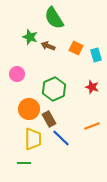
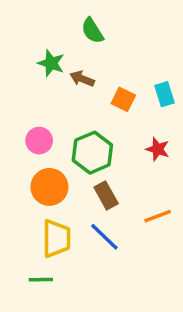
green semicircle: (54, 18) -> (92, 31), size x0.7
orange square: (76, 48) -> (123, 99), moved
pink circle: (17, 74) -> (39, 141), moved
brown rectangle: (49, 119) -> (106, 195), moved

